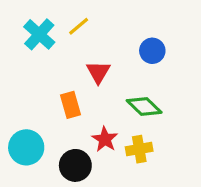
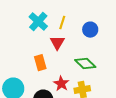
yellow line: (79, 26) -> (62, 23), moved, turned -32
cyan cross: (39, 34) -> (38, 22), moved

